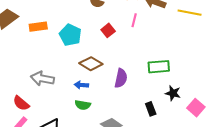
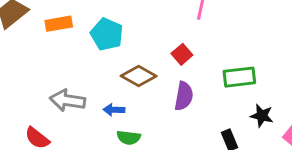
red square: (108, 30) -> (182, 54), moved
blue arrow: (81, 85) -> (114, 110), moved

